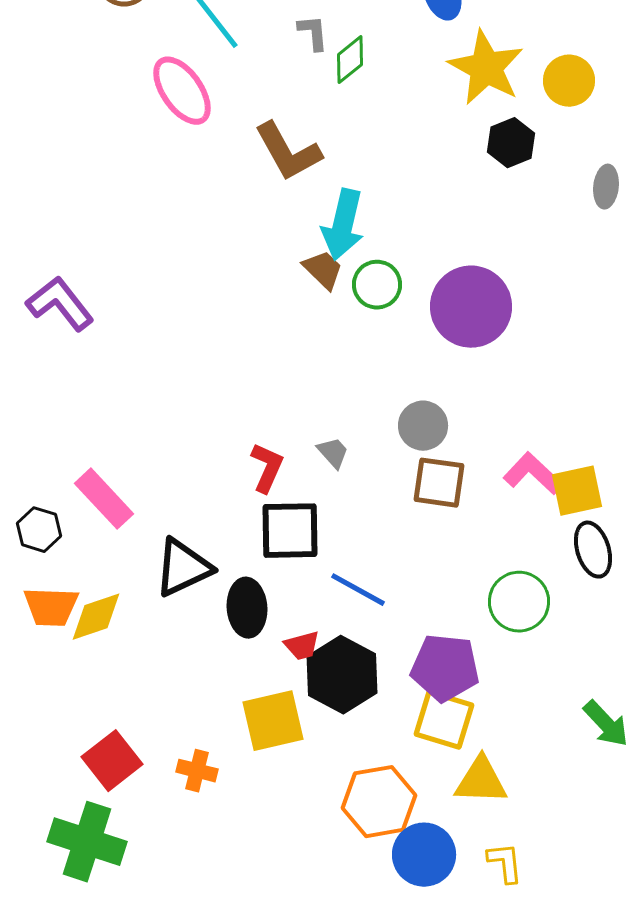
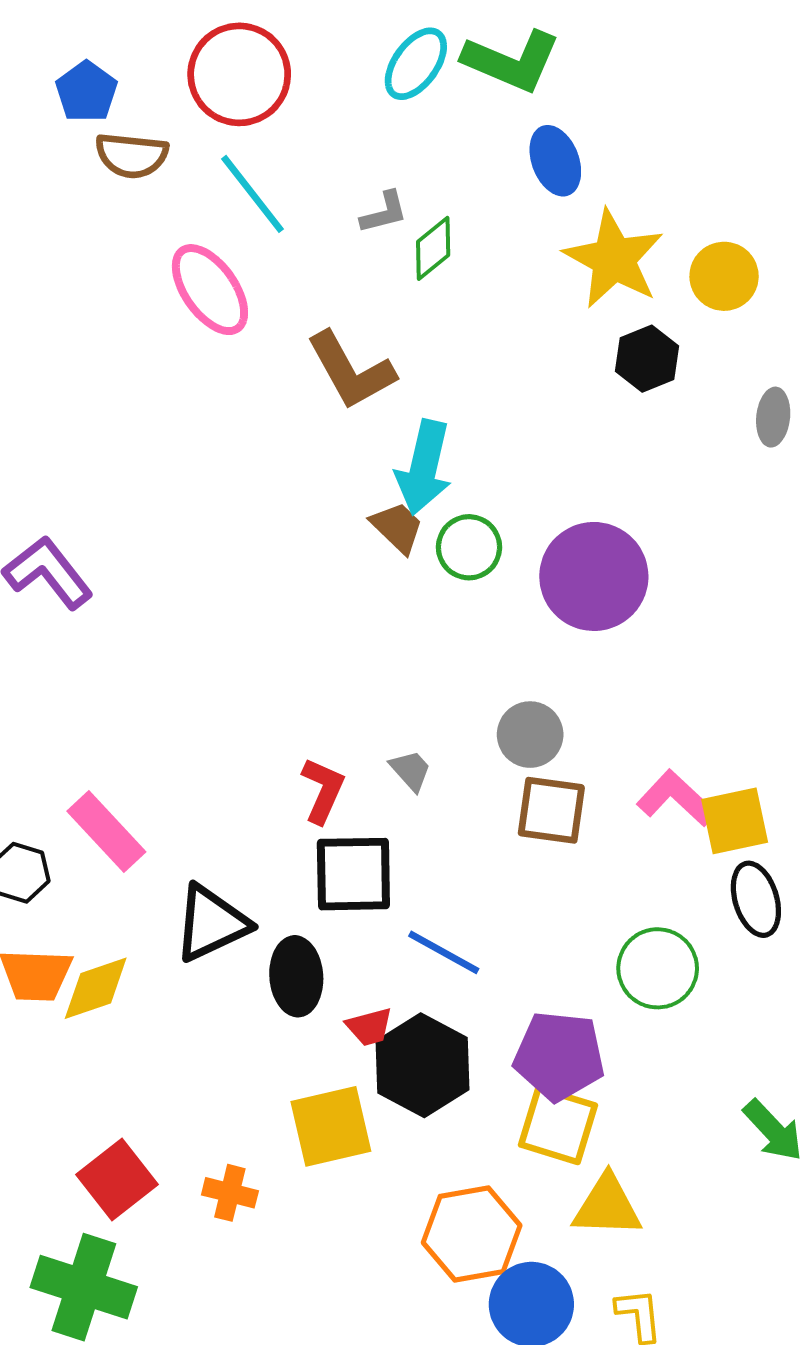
gray L-shape: (313, 33) -> (384, 213), turned 81

